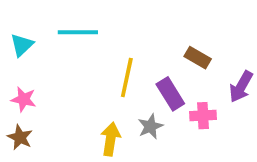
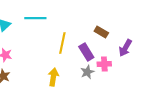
gray star: (150, 126) -> (87, 72), moved

